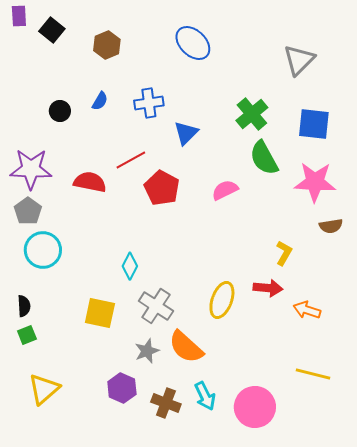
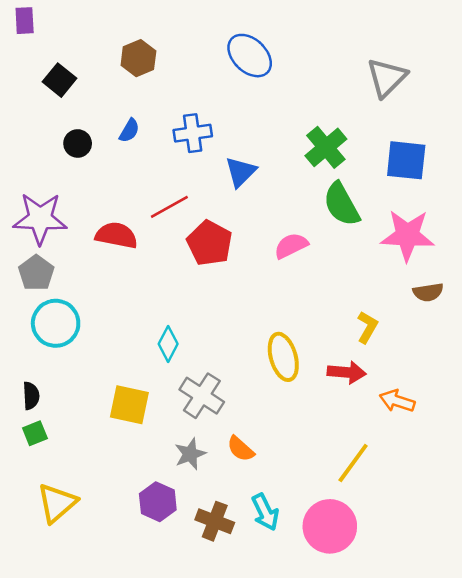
black square: (52, 30) -> (59, 80), moved
yellow ellipse: (222, 300) -> (283, 357), moved, turned -36
orange semicircle: (186, 347) -> (241, 449), size x0.6
yellow line: (313, 374) -> (353, 463), moved, turned -68

